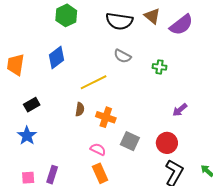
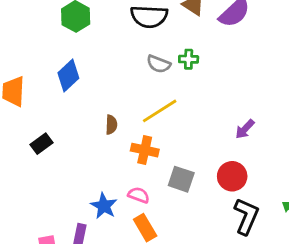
green cross: (160, 67) -> (189, 59), moved
yellow line: (94, 82) -> (160, 111), moved
brown semicircle: (80, 109) -> (111, 125), moved
blue star: (27, 136) -> (104, 206), moved

